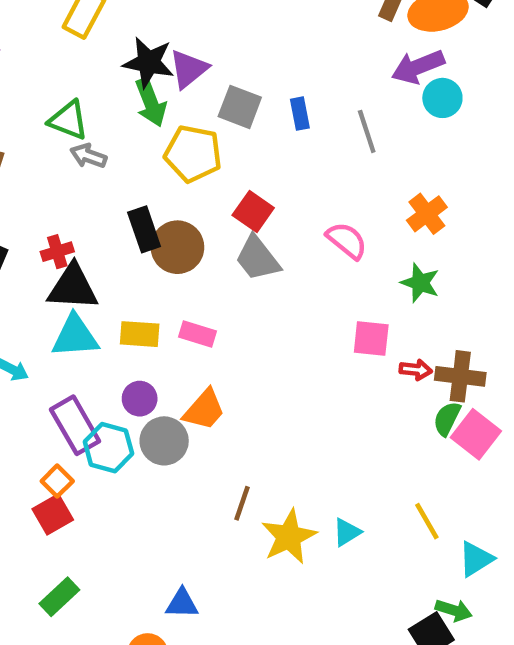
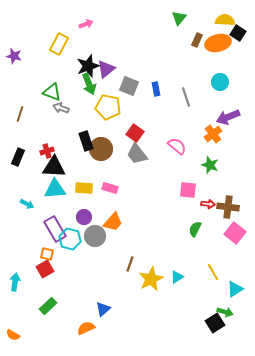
black star: (149, 62) -> (88, 66), turned -30
purple arrow: (418, 67) -> (228, 117), moved
green semicircle: (447, 419) -> (195, 229), moved
orange square: (57, 481) -> (47, 254), turned -32
blue triangle: (182, 603) -> (103, 309), turned -42

